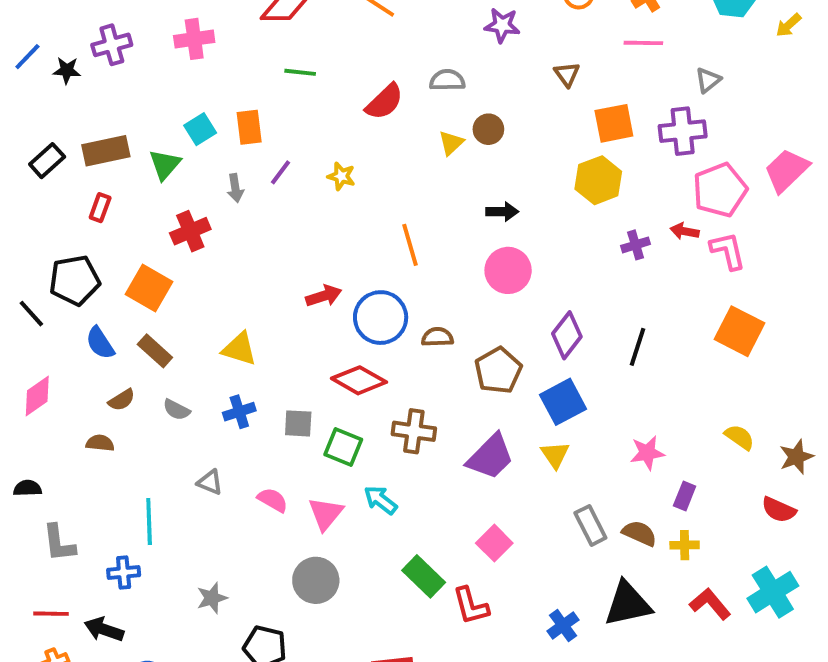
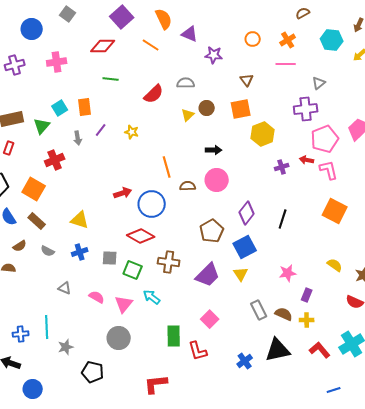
orange square: (614, 123) -> (241, 109), moved
brown semicircle: (437, 337) -> (188, 186), moved
cyan line: (149, 522) -> (47, 327), moved
green rectangle: (424, 576) -> (174, 336), turned 45

